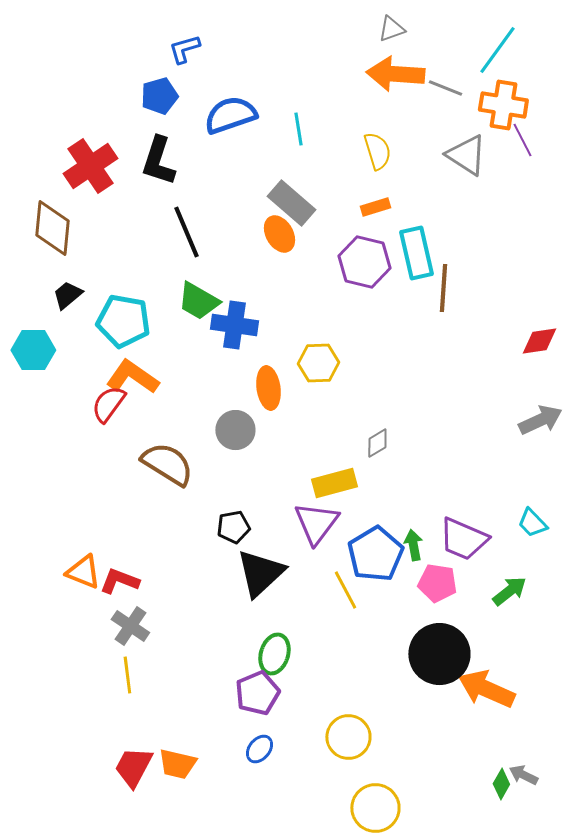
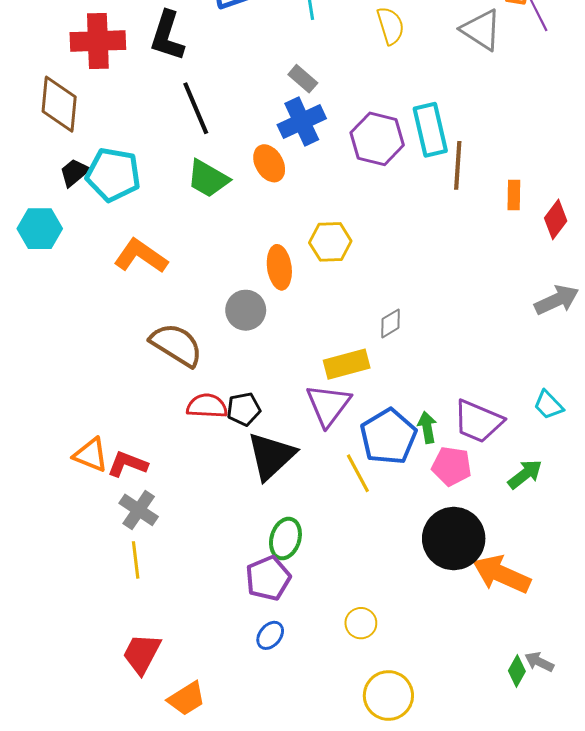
red cross: (90, 166) -> (98, 41), turned 32
gray rectangle: (291, 203) -> (303, 79), size x0.6
orange rectangle: (375, 207) -> (514, 195), moved, turned -72
orange ellipse: (279, 234) -> (269, 163), moved
cyan pentagon: (123, 321) -> (113, 175), moved
blue cross: (234, 325) -> (302, 122), moved, turned -33
red diamond: (539, 341) -> (556, 219), turned -45
red semicircle: (108, 404) -> (207, 406), moved, turned 57
yellow circle: (348, 737) -> (361, 623), size x0.7
orange trapezoid: (177, 764) -> (187, 699), moved, turned -45

